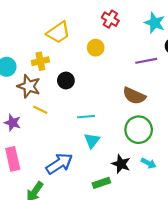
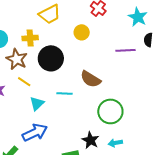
black circle: (66, 80) -> (51, 58), size x1.6
brown semicircle: (134, 96) -> (91, 79), moved
cyan triangle: (92, 140) -> (37, 104), moved
cyan arrow: (149, 163) -> (115, 143), turned 136

